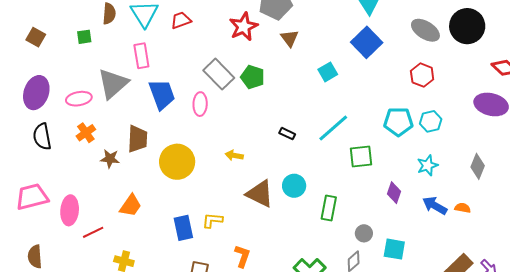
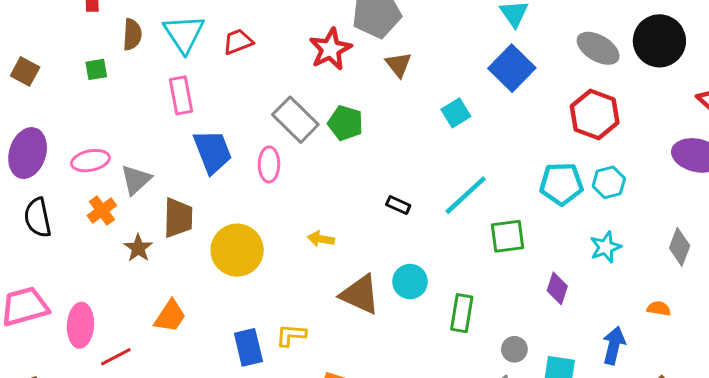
red hexagon: (422, 75) -> (595, 114), size x1.4
gray triangle: (113, 84) -> (136, 180), moved, size x0.7
brown star: (110, 159) -> (138, 248), turned 30
blue arrow: (435, 206) -> (614, 346), moved, turned 75

